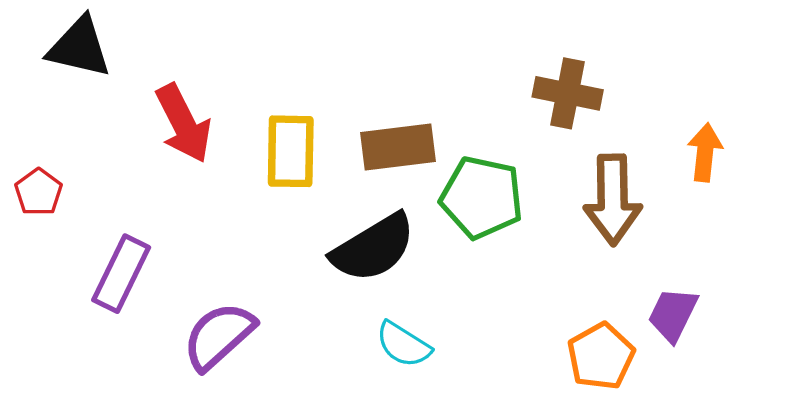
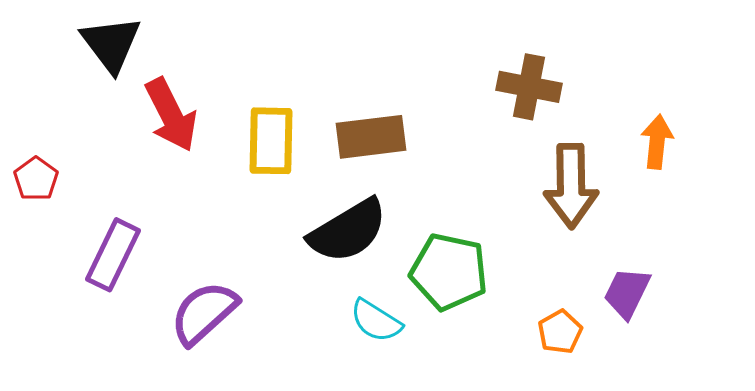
black triangle: (79, 47) -> (111, 44), moved, turned 40
green pentagon: (482, 197) -> (449, 272), moved
orange pentagon: (601, 356) -> (560, 332), size x0.7

